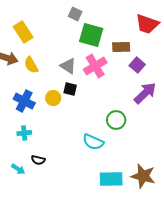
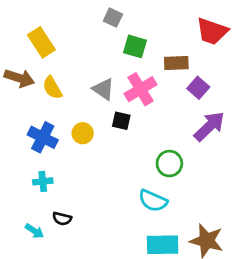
green square: (91, 35) -> (135, 46), size x0.7
black square: (70, 89) -> (121, 121), moved
cyan semicircle: (93, 142) -> (153, 201), moved

